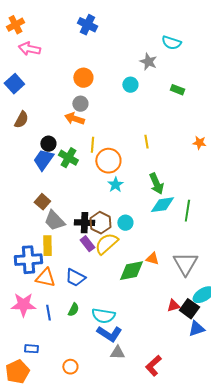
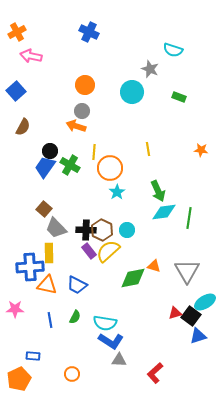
cyan circle: (130, 85) -> (132, 92), size x1.5
pink star: (23, 305) -> (15, 309), moved, size x0.7

